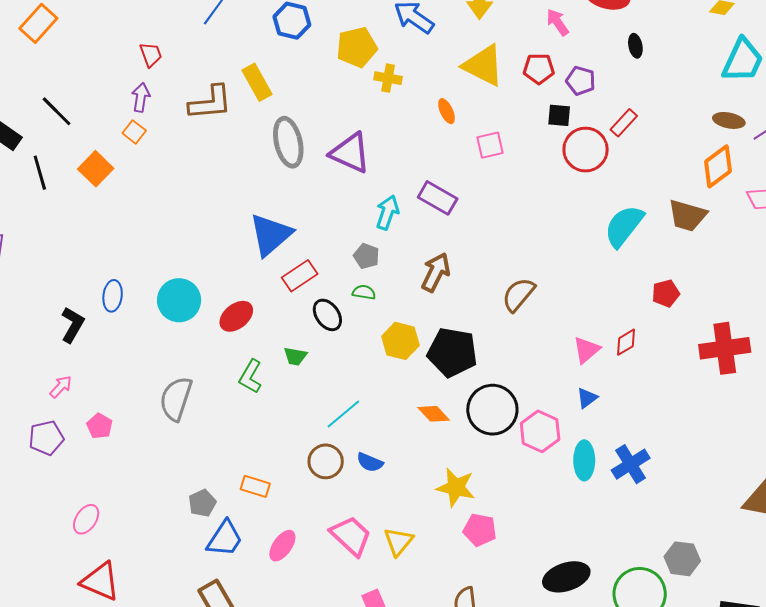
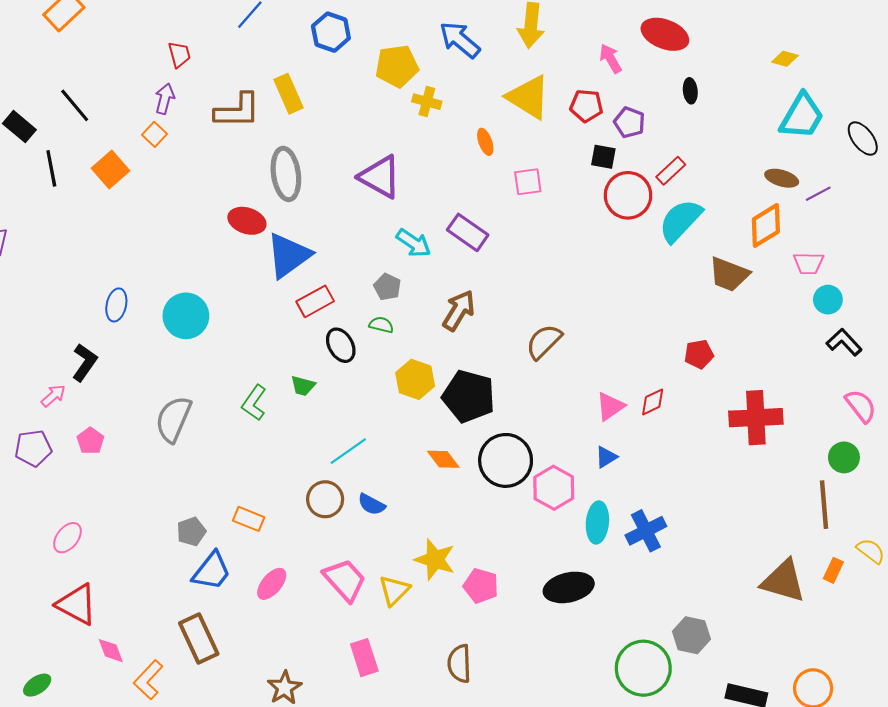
gray ellipse: (288, 142) -> (286, 174), moved
cyan arrow: (387, 212) -> (414, 243), turned 100
cyan semicircle: (624, 226) -> (680, 221), moved
red ellipse: (236, 316) -> (247, 221), moved, turned 52
black L-shape: (72, 325) -> (85, 362), moved
yellow star: (456, 487) -> (435, 560), moved
black ellipse: (566, 577) -> (569, 587), moved

